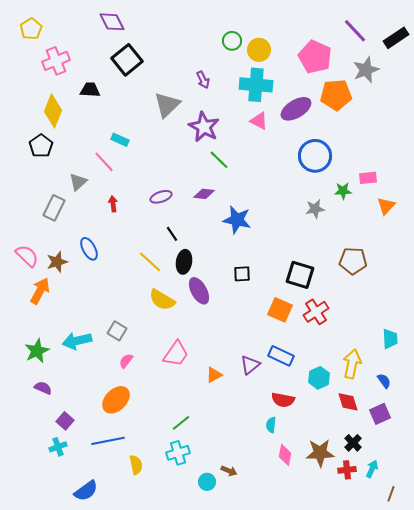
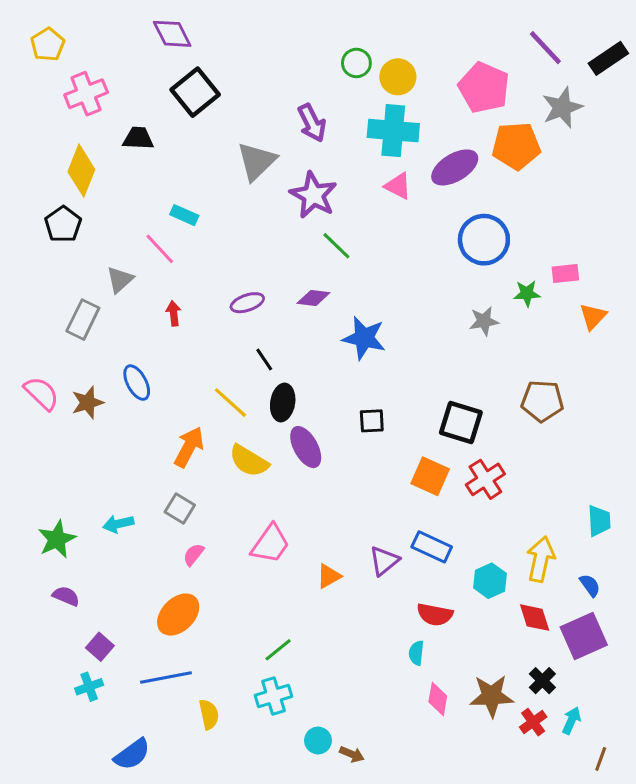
purple arrow: (203, 80) -> (312, 123), size x1.4
orange arrow: (40, 291) -> (189, 447), moved
cyan arrow: (77, 341) -> (118, 524), size x0.7
purple square: (380, 414) -> (584, 636), size x1.4
red cross: (347, 470) -> (533, 722), turned -30
brown arrow: (229, 471) -> (352, 754), moved

